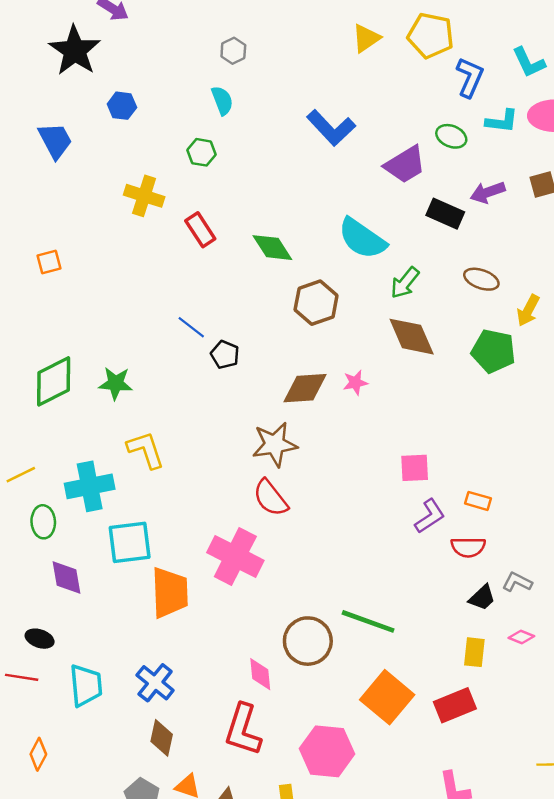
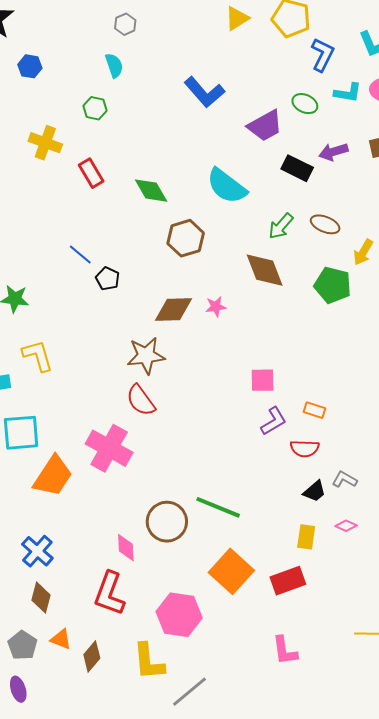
green arrow: (405, 283) -> (281, 226), moved
orange trapezoid: (170, 593) -> (53, 476), turned 33

